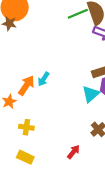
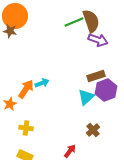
cyan arrow: (44, 79) -> (42, 83), turned -144

